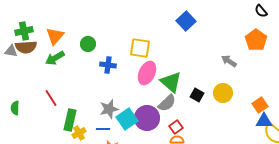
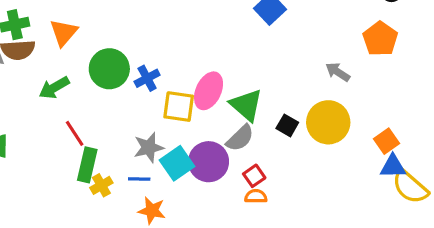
green circle: (88, 44) -> (109, 69), moved, size x1.6
yellow square: (140, 48) -> (179, 107), moved
green arrow: (55, 58) -> (54, 88), moved
blue cross: (108, 65) -> (147, 78), turned -35
yellow circle: (223, 93) -> (328, 122), size x1.4
red line: (51, 98) -> (75, 133), moved

